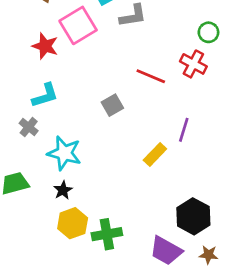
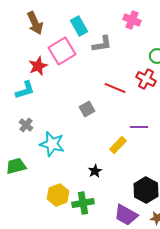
red star: (45, 46) -> (38, 66), turned 30
cyan L-shape: (45, 95) -> (25, 90), moved
purple line: (184, 130) -> (139, 127), turned 72
black star: (63, 190) -> (95, 171), moved

